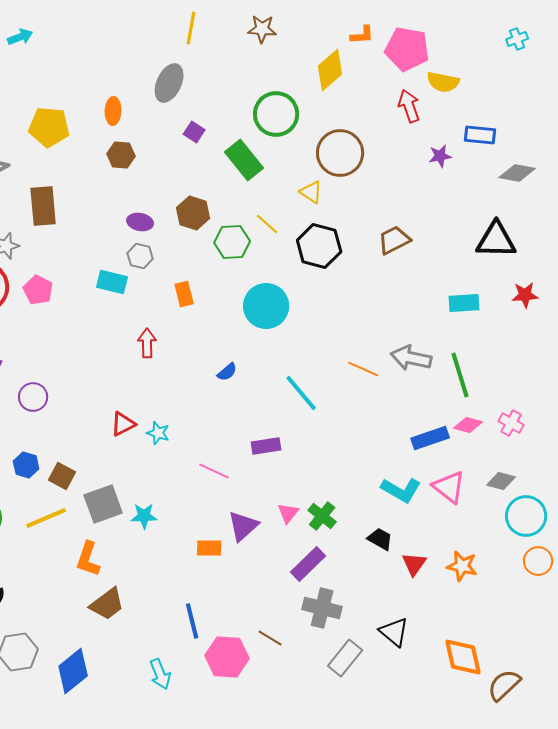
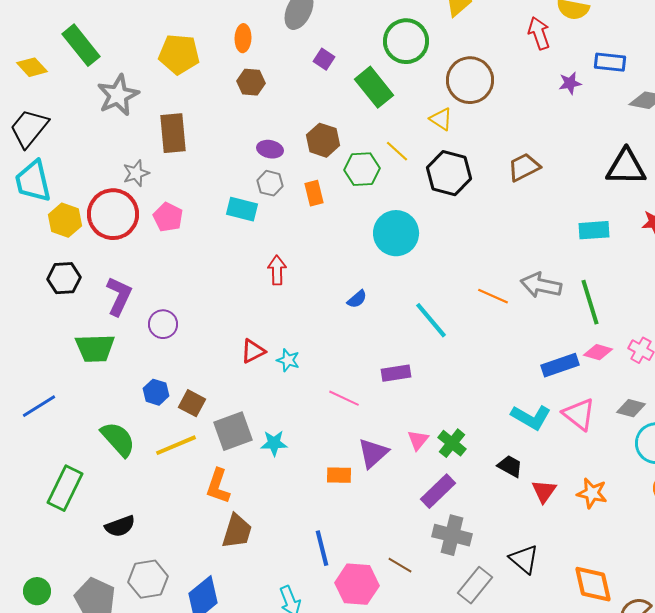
orange rectangle: (184, 294) -> (314, 193), moved
brown trapezoid: (107, 604) -> (237, 531), turned -36

